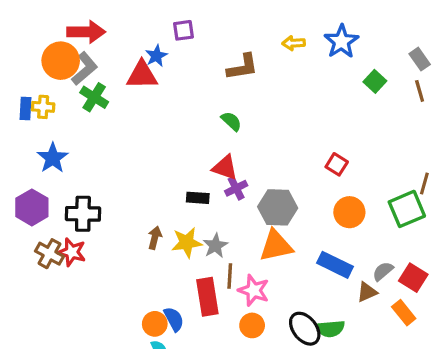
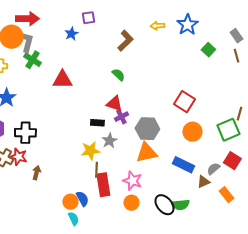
brown L-shape: (243, 67) -> (125, 41), turned -35
gray L-shape: (85, 69) -> (26, 42), turned -35
red triangle: (142, 75) -> (62, 80), moved
red square: (337, 164) -> (184, 102), size x1.5
brown arrow: (155, 238) -> (36, 173), moved
gray star: (215, 246) -> (109, 141), moved
brown line: (230, 276) -> (96, 170), moved
red square: (413, 278) -> (232, 161), moved

